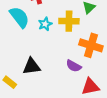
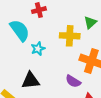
cyan star: (45, 24) -> (38, 49), moved

